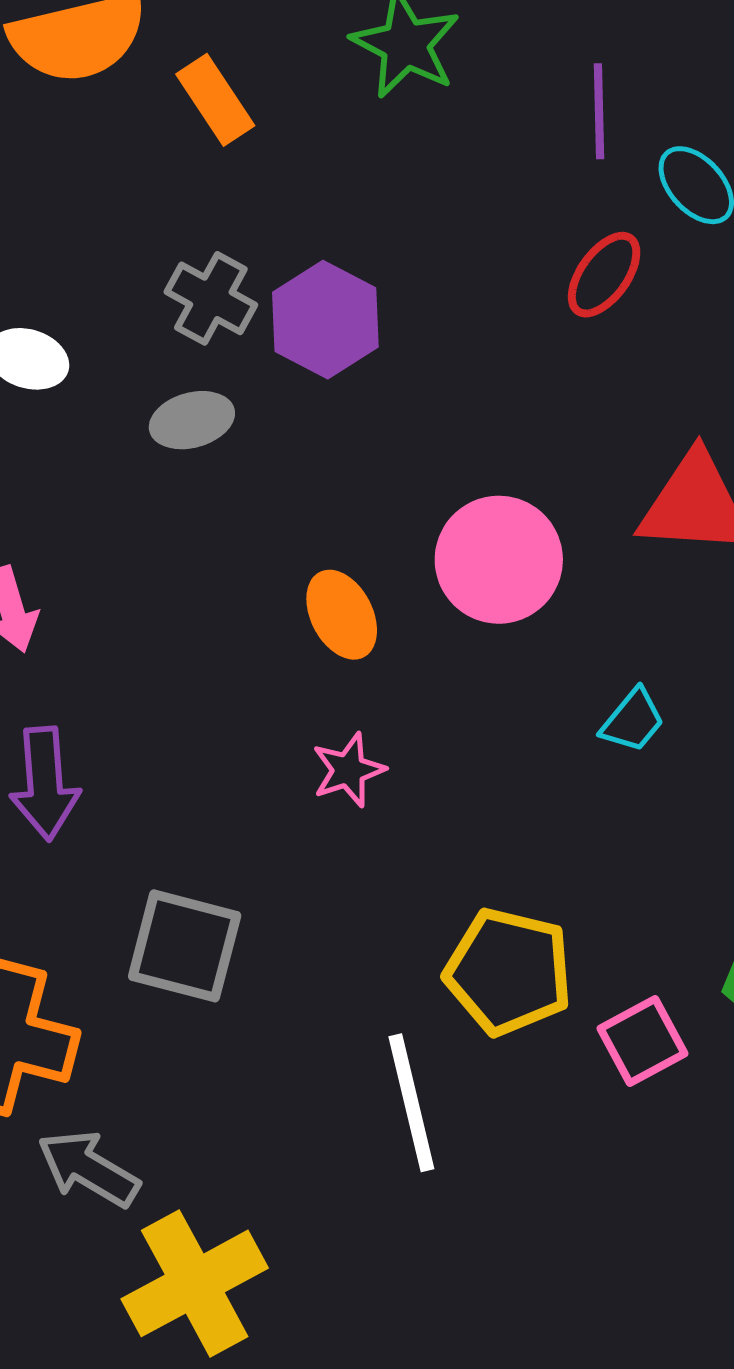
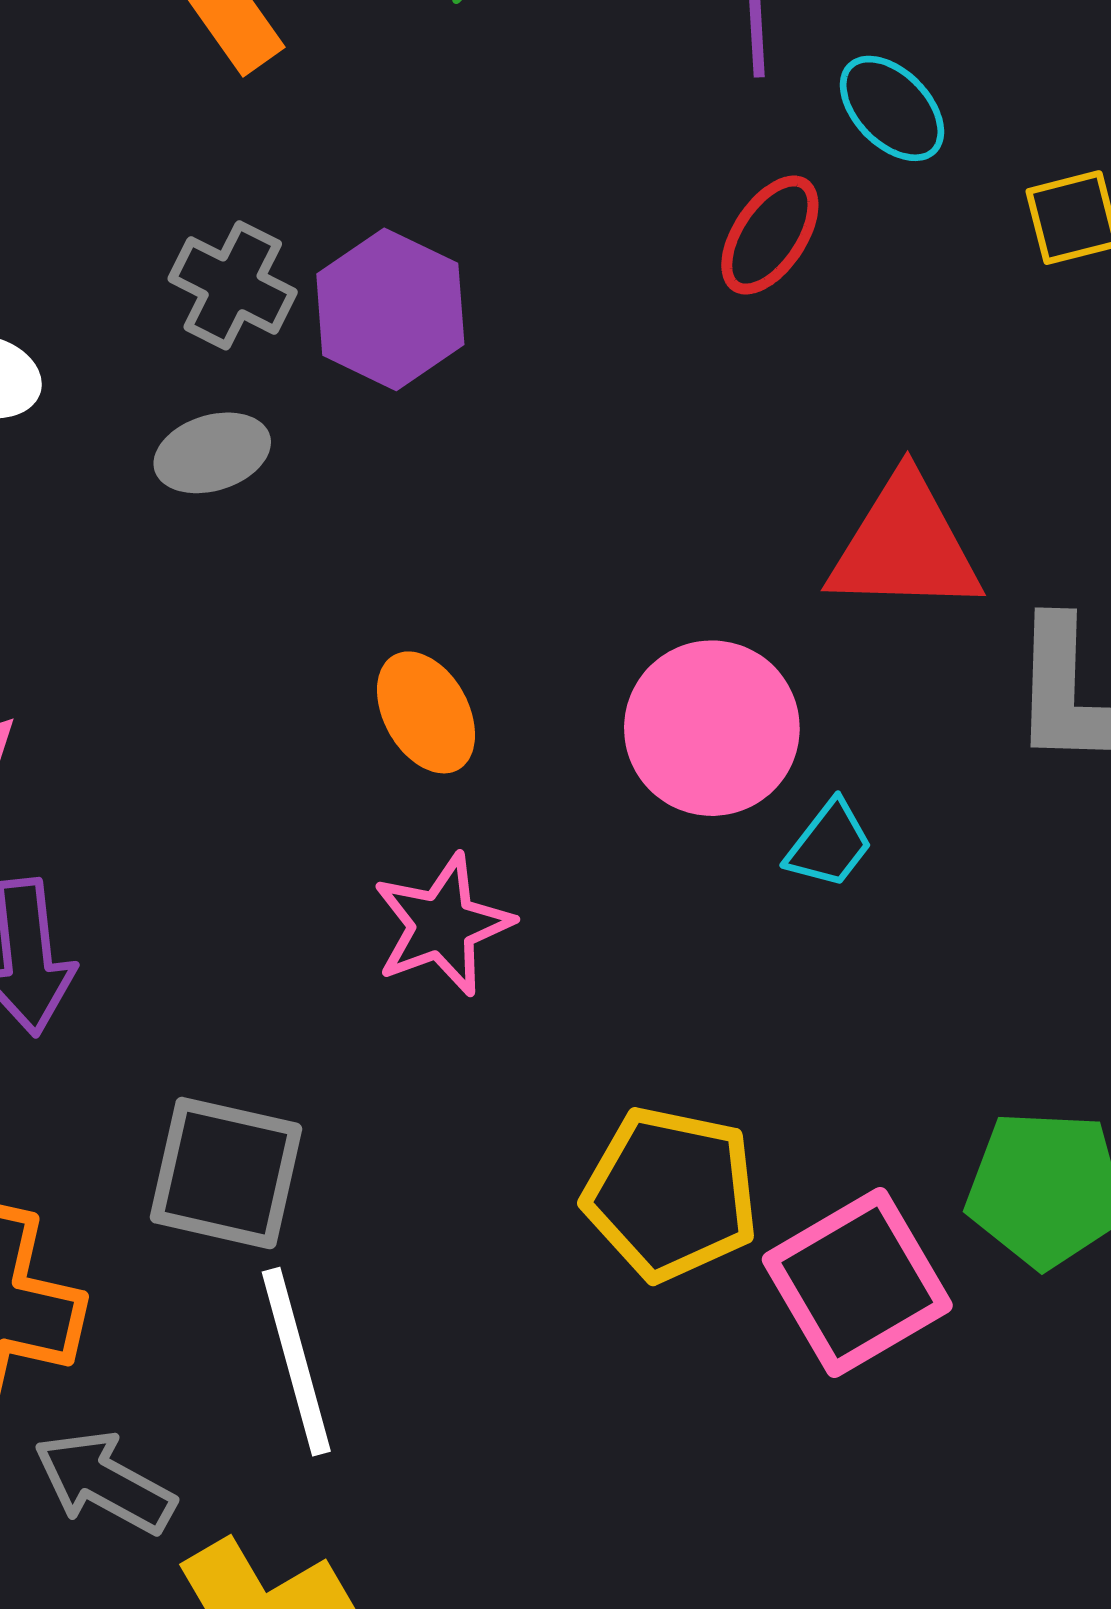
pink circle: (499, 560) -> (712, 728), moved
pink star: (349, 770) -> (442, 925), size x1.4
pink square: (642, 1041) -> (857, 1283), size x1.5
white line: (411, 1103) -> (296, 1362), moved

